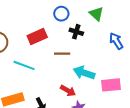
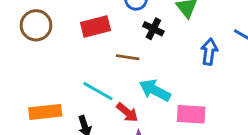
blue arrow: (116, 41) -> (209, 52), turned 30
cyan line: (24, 65) -> (98, 91), moved

